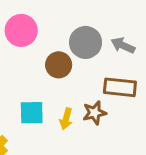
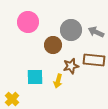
brown star: (94, 113) -> (71, 66), moved

